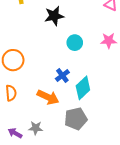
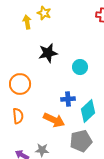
black star: (54, 16) -> (48, 53), moved
blue cross: (62, 76) -> (68, 99), turned 32

